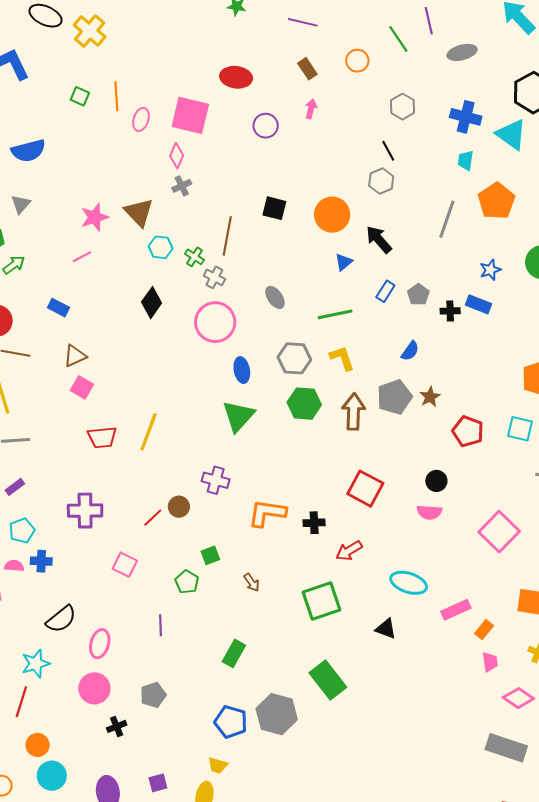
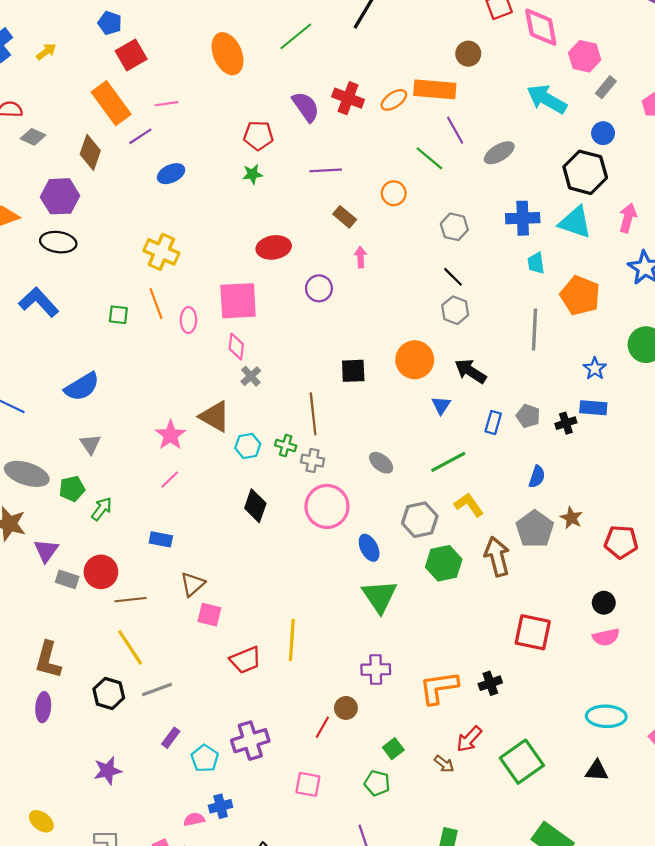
yellow cross: (90, 31) -> (161, 252), moved
cyan pentagon: (22, 531) -> (205, 758), moved
red arrow: (349, 551) -> (469, 739), moved

